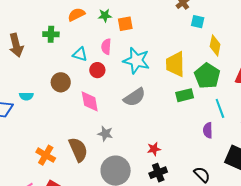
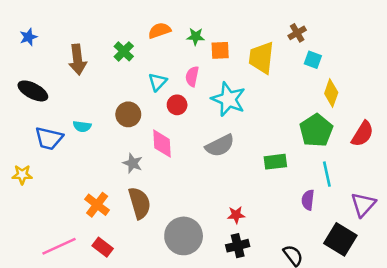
green cross: (51, 34) -> (124, 51), turned 35
cyan triangle: (80, 54) -> (158, 82), turned 49
yellow trapezoid: (175, 64) -> (261, 58), moved
green rectangle: (185, 95) -> (275, 162), moved
gray star: (105, 134) -> (133, 163), moved

